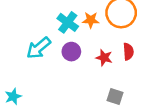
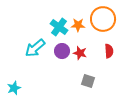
red star: (104, 58) -> (80, 53), moved
gray square: (115, 96) -> (88, 81), moved

